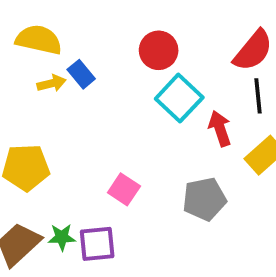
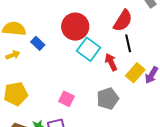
red circle: (159, 50) -> (75, 27), size x1.4
yellow arrow: (51, 83) -> (13, 55), moved

